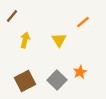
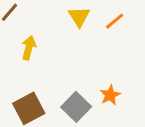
yellow triangle: (59, 40) -> (79, 17), moved

